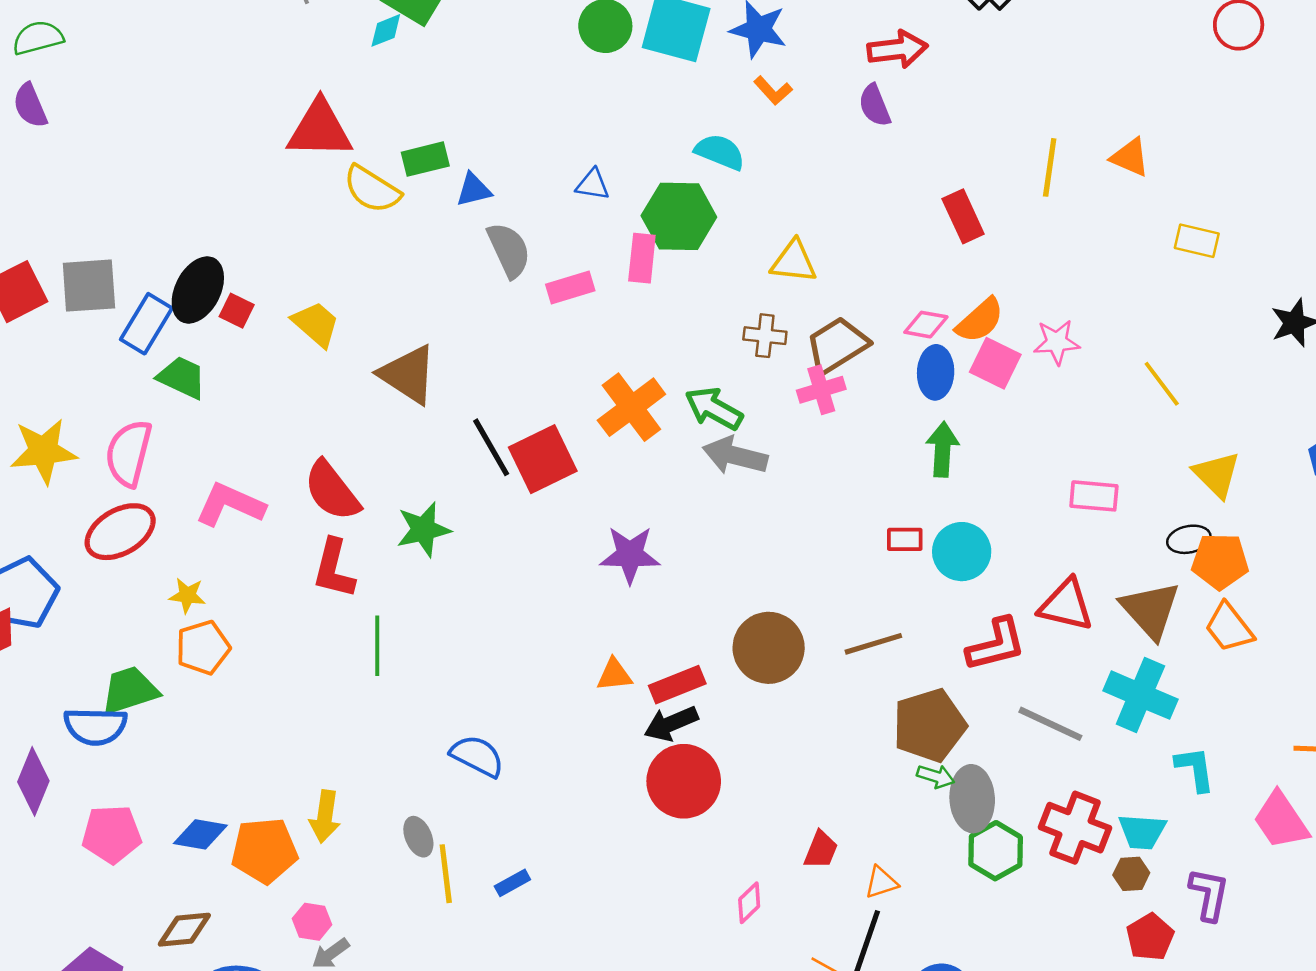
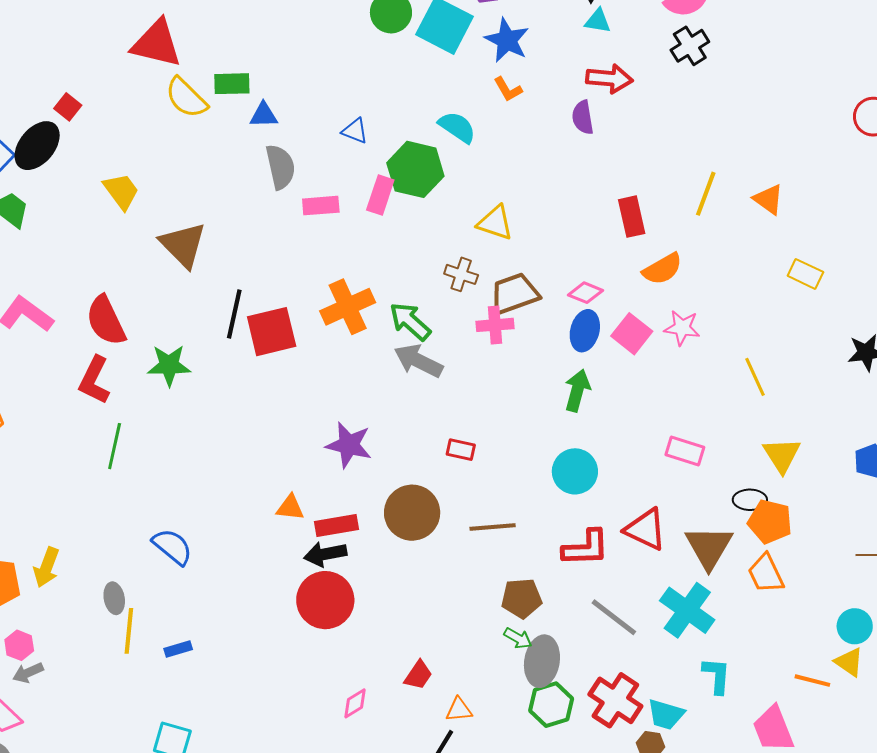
red square: (237, 311) -> (68, 107), moved
orange semicircle: (980, 320) -> (662, 269), moved
black line: (491, 447) -> (234, 314), turned 30
red rectangle: (905, 539) -> (461, 450), moved
purple star: (630, 555) -> (349, 445), moved
brown pentagon: (929, 725) -> (522, 598), size x0.7

